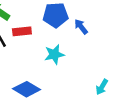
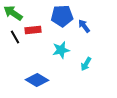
cyan arrow: (102, 87) -> (86, 64), moved

